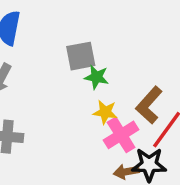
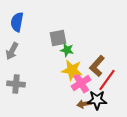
yellow star: (105, 112) -> (72, 70), size x1.5

